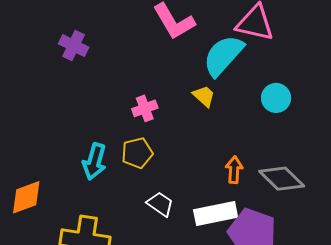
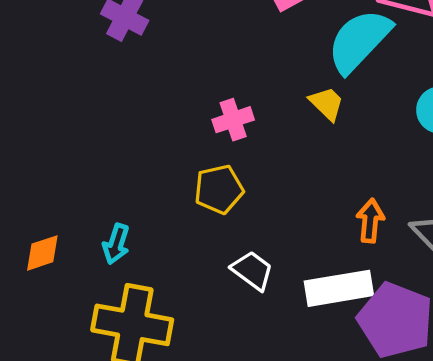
cyan arrow: (94, 162) -> (116, 244), moved, size x0.7
orange diamond: (26, 197) -> (42, 253), size x0.7

